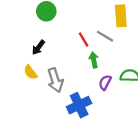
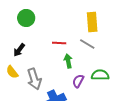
gray line: (105, 36) -> (87, 44), moved
red line: (84, 40) -> (59, 43), turned -56

